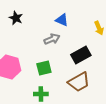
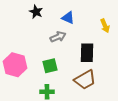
black star: (16, 18) -> (36, 12), moved
black rectangle: (81, 55) -> (87, 53), turned -60

